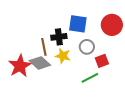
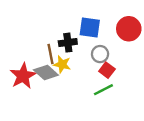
yellow star: (63, 56) -> (62, 64), moved
red square: (102, 61) -> (107, 70), moved, turned -32

